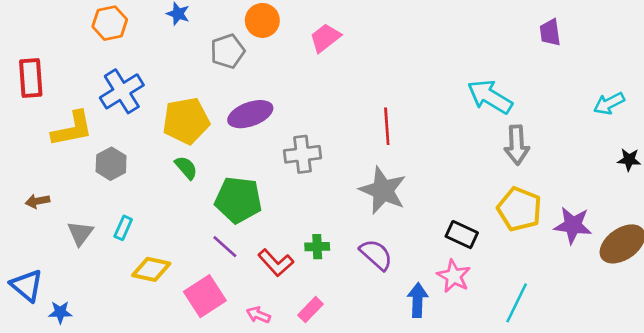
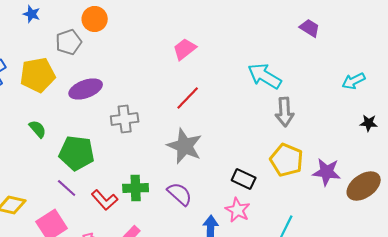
purple trapezoid: (550, 32) -> (310, 28), turned 130
pink trapezoid: (325, 38) -> (185, 49), moved
yellow pentagon: (186, 121) -> (38, 75), moved
red line: (387, 126) -> (188, 98), turned 48
green cross: (317, 247) -> (136, 188), size x1.4

